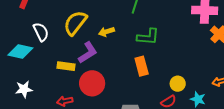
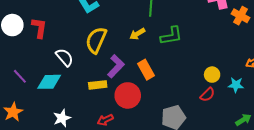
yellow arrow: (106, 32) -> (137, 34), moved
orange rectangle: (142, 66) -> (146, 70), moved

